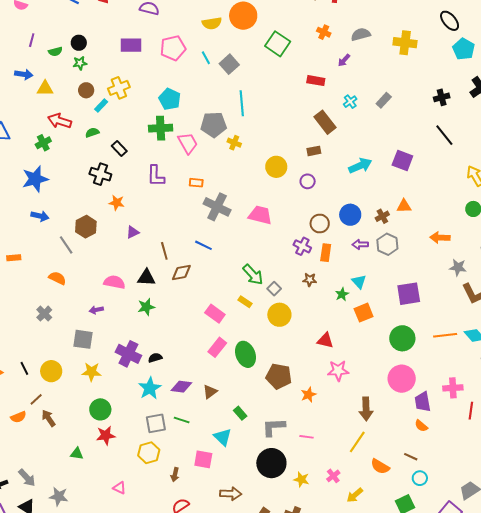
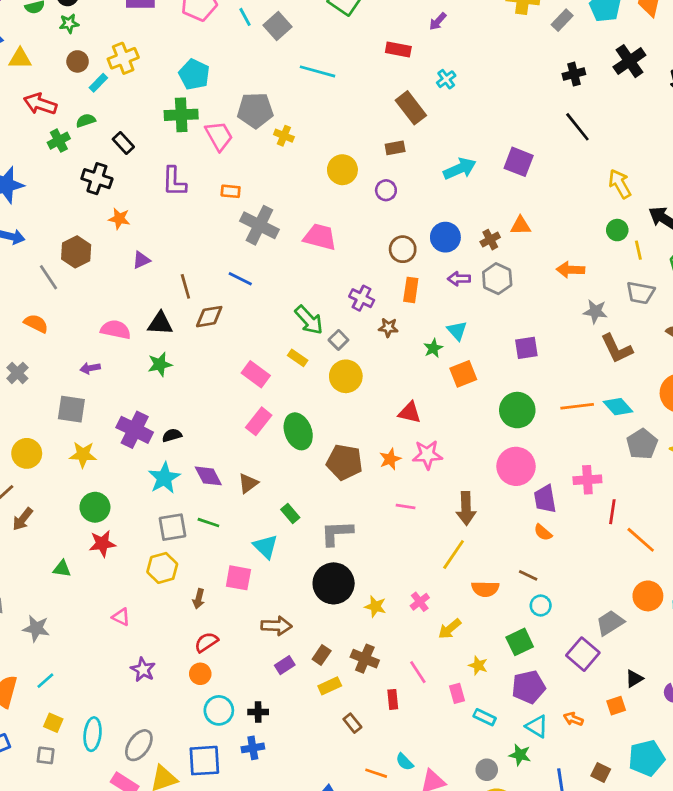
gray rectangle: (384, 100) -> (562, 20), moved
cyan line: (242, 103) -> (317, 71), moved, turned -70
green cross: (43, 143) -> (59, 141), moved
purple cross: (302, 246) -> (362, 298), moved
purple square: (409, 294) -> (526, 348), size x0.7
purple diamond: (181, 387) -> (208, 476), turned 55
orange star: (308, 395) -> (390, 459), moved
brown arrow: (49, 418) -> (23, 519), turned -108
pink line: (307, 437) -> (406, 507), moved
orange semicircle: (380, 466) -> (485, 589), turned -30

